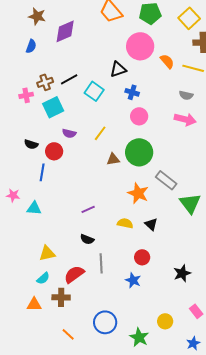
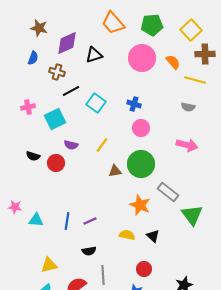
orange semicircle: (167, 61) -> (173, 62), moved
black triangle: (118, 69) -> (94, 55), moved
brown cross: (45, 82) -> (57, 72), moved, turned 35
pink arrow: (185, 119) -> (187, 145), moved
blue line: (42, 172) -> (67, 221), moved
black semicircle: (87, 239) -> (89, 251), turned -32

